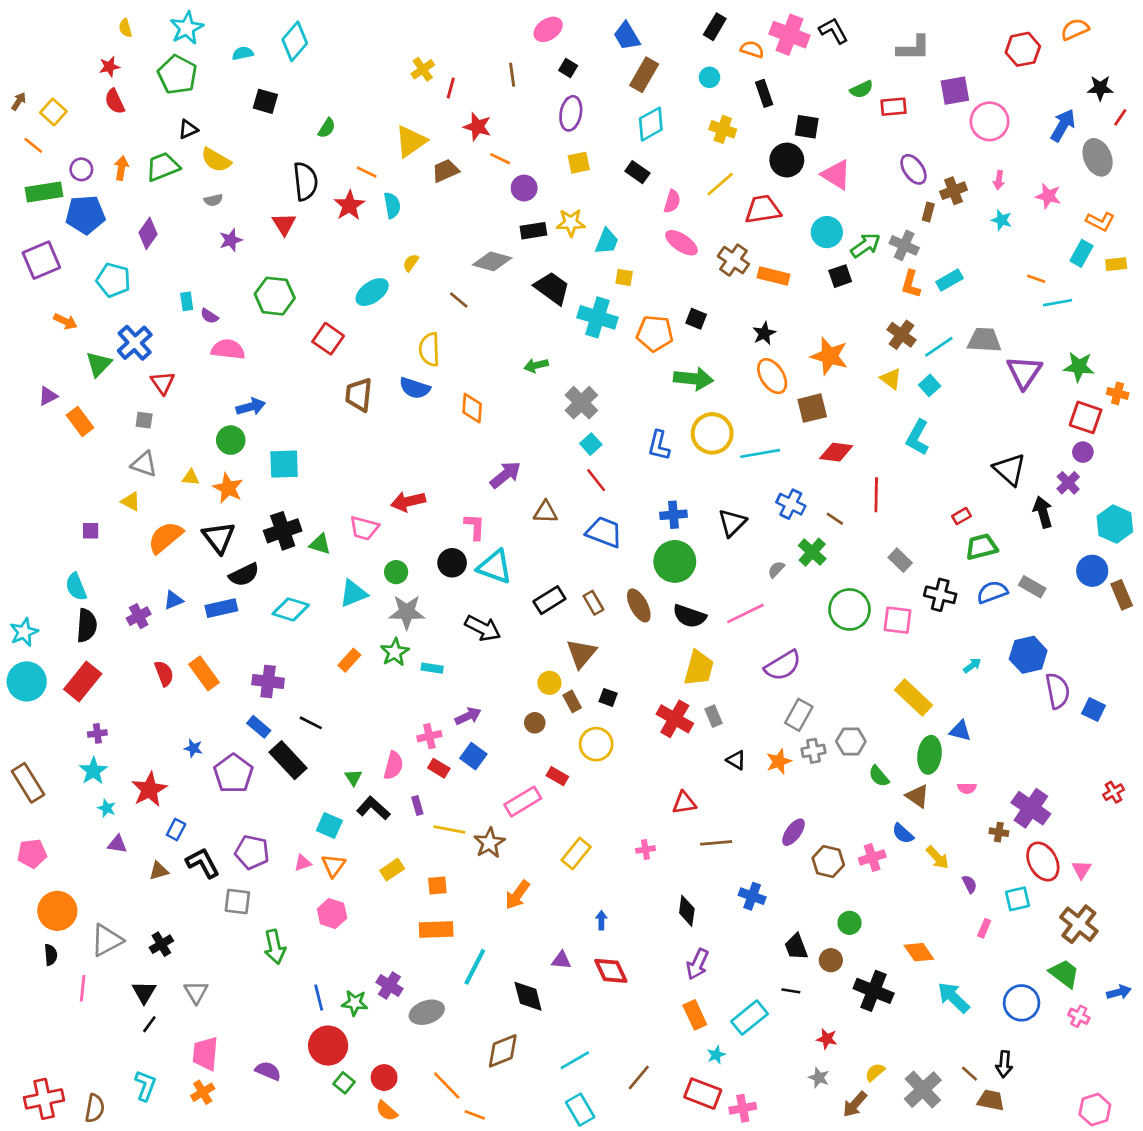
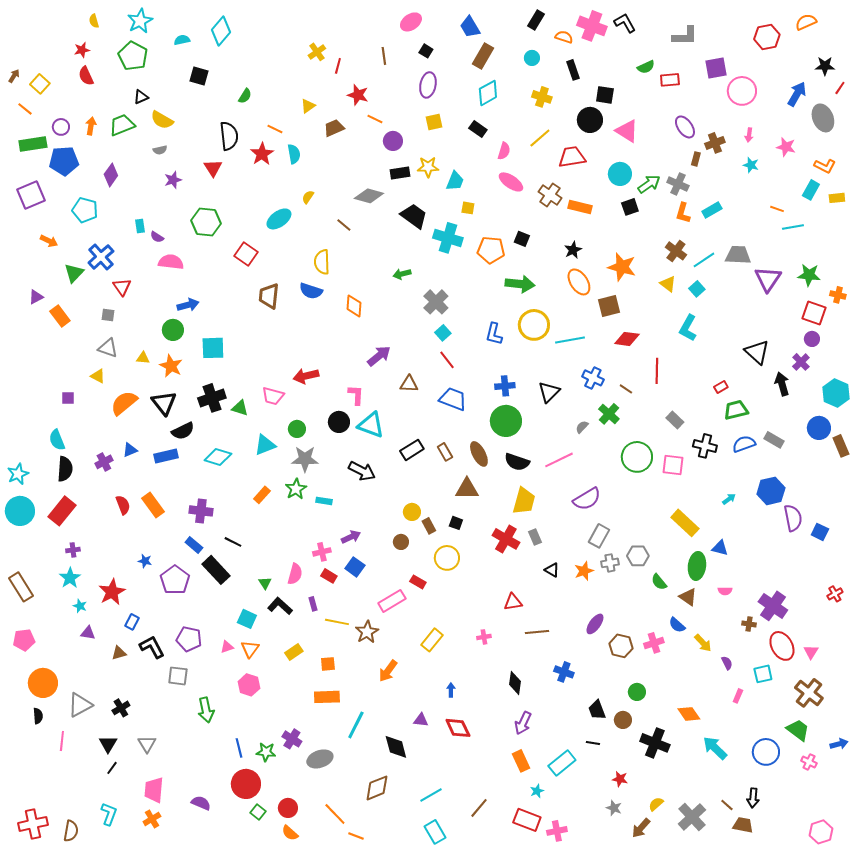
yellow triangle: (411, 141) -> (308, 106), size x0.6
brown triangle: (581, 653) -> (467, 489), moved, turned 50

